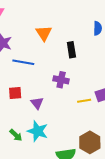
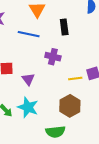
blue line: (23, 62) -> (29, 34), moved
brown hexagon: (90, 142) -> (70, 106), moved

